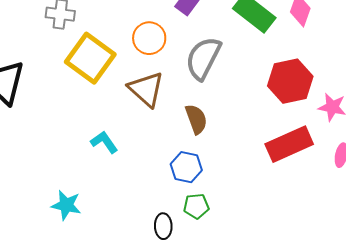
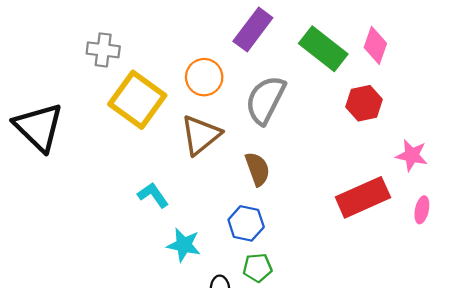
red hexagon: (290, 81) -> (364, 103), moved, size x0.7
brown triangle: (146, 89) -> (201, 135), turned 39
cyan star: (66, 205) -> (184, 245), moved

